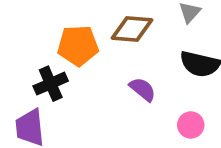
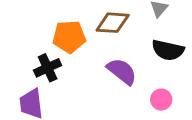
purple semicircle: (143, 89) -> (122, 71), size x1.4

